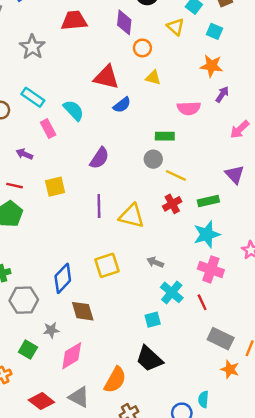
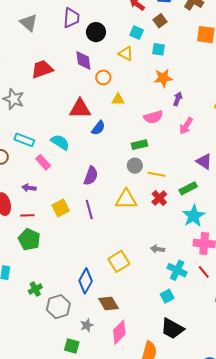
pink arrow: (240, 129) -> (186, 126), moved
purple line: (99, 206) -> (89, 209), moved
yellow triangle: (132, 216) -> (126, 199), moved
pink diamond: (72, 356) -> (119, 332), moved

